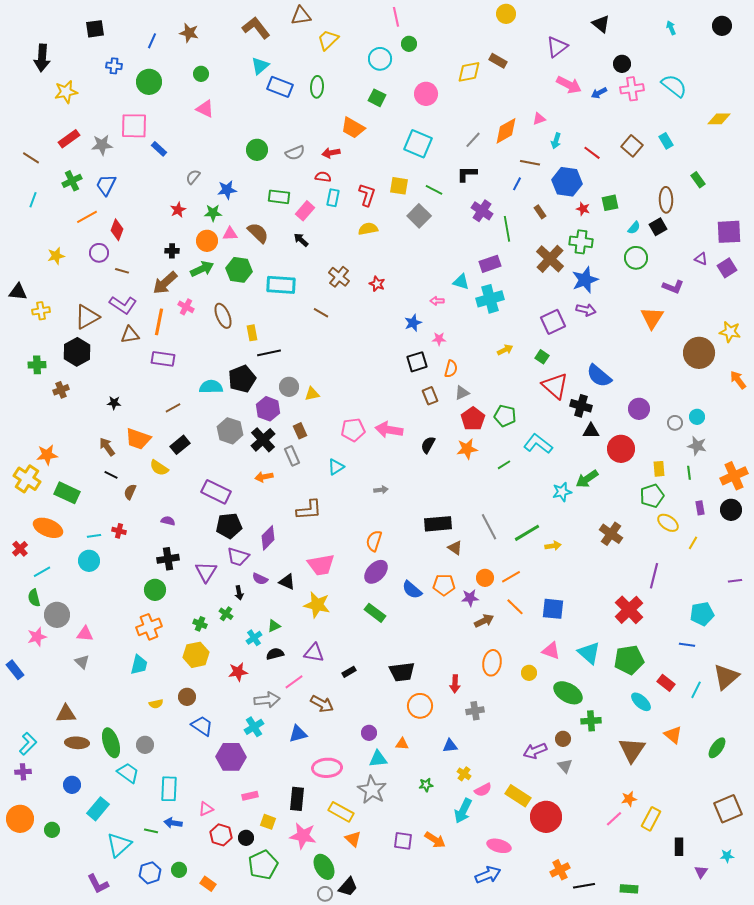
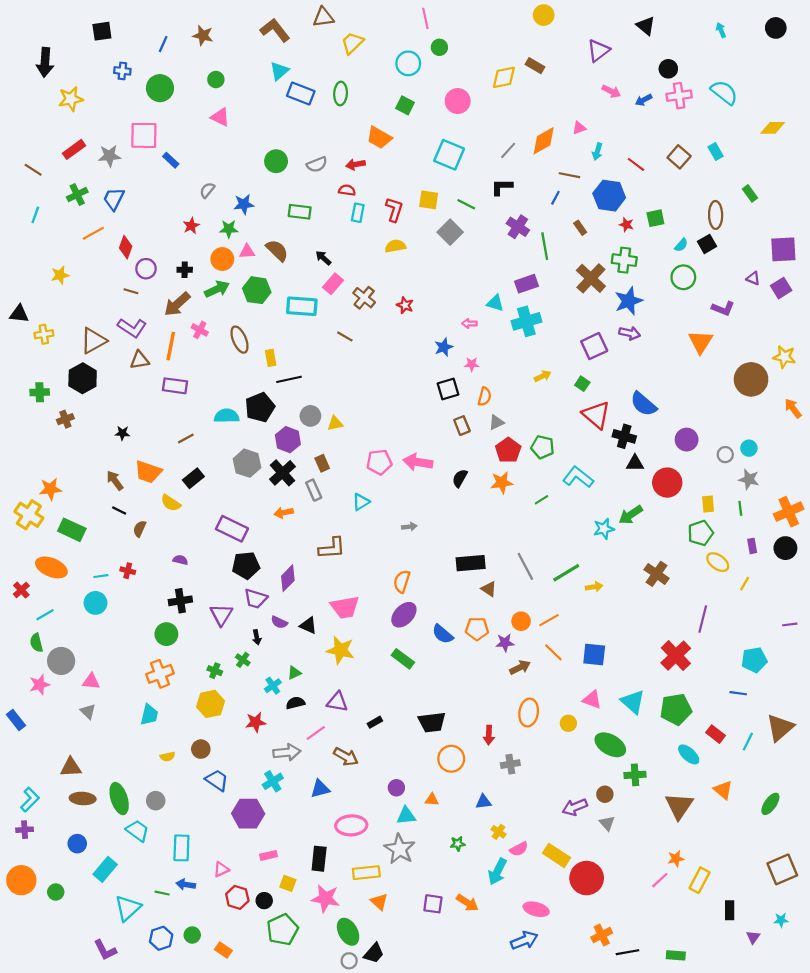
pink arrow: (569, 85) -> (611, 91), size x0.7
pink rectangle: (305, 211) -> (333, 284), moved
purple circle: (99, 253) -> (146, 269), moved
yellow rectangle: (341, 812) -> (366, 873), turned -35

